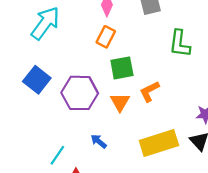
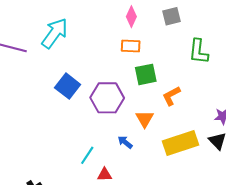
cyan arrow: (45, 23) -> (55, 33), moved
orange rectangle: (106, 37) -> (131, 46), turned 66
orange triangle: (120, 102) -> (145, 119), moved

